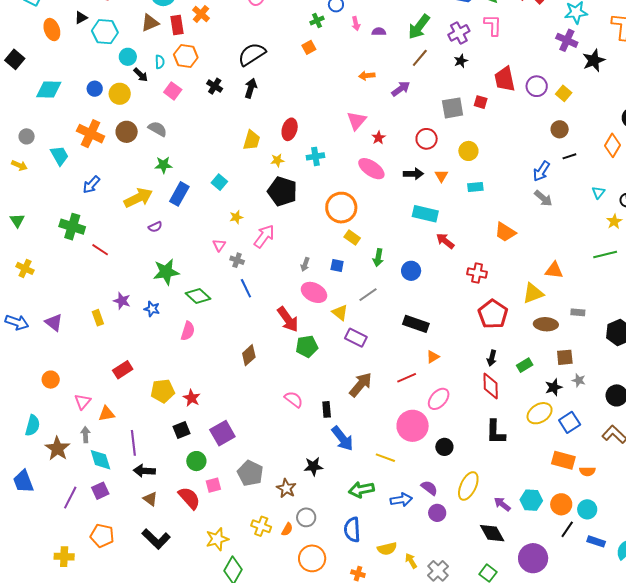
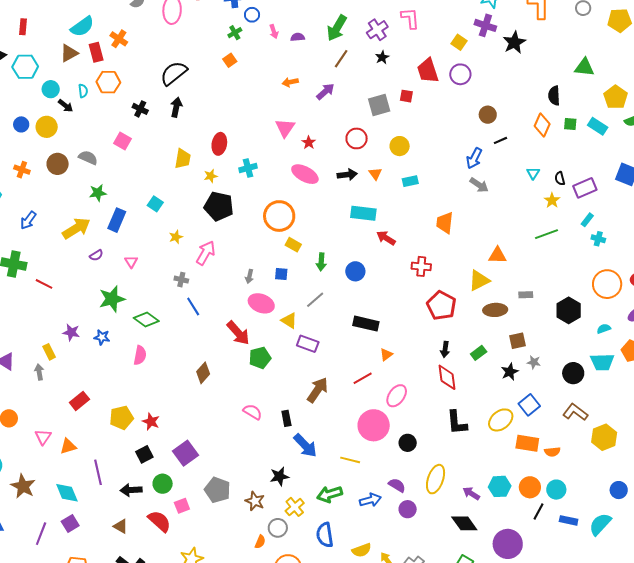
pink square: (173, 91) -> (122, 141), moved
yellow square: (564, 93) -> (459, 42), moved
orange cross: (91, 134) -> (22, 170), size x0.6
orange trapezoid: (505, 232) -> (445, 223), turned 70
pink triangle: (219, 245) -> (131, 262), moved
yellow ellipse: (540, 413) -> (501, 420), moved
gray arrow: (85, 435) -> (39, 372), moved
black arrow: (144, 471) -> (131, 490), moved
yellow cross: (261, 526) -> (295, 507), moved, turned 36

